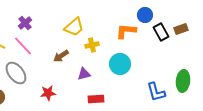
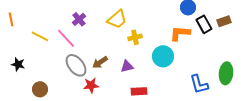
purple cross: (25, 23) -> (79, 19), moved
orange L-shape: (126, 31) -> (180, 33), moved
brown arrow: (61, 56) -> (100, 62), moved
gray ellipse: (16, 73) -> (76, 65), moved

